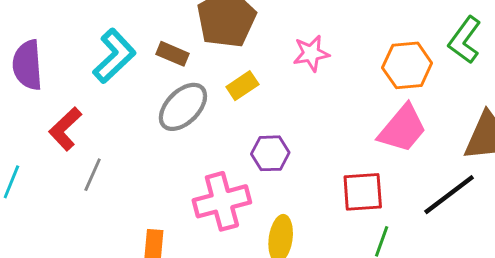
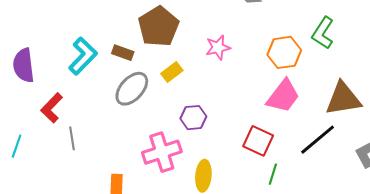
gray line: (93, 175) -> (72, 138), turned -30
red square: (363, 192) -> (258, 141), turned 32

